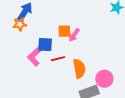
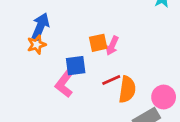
red line: (58, 59) -> (111, 80), moved
orange semicircle: (79, 69) -> (127, 89), turned 30

